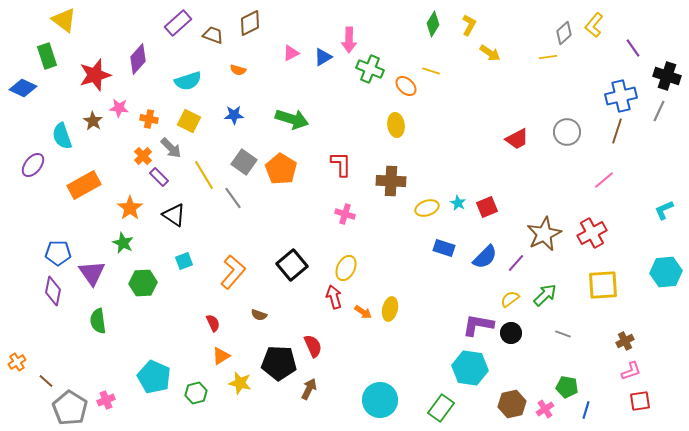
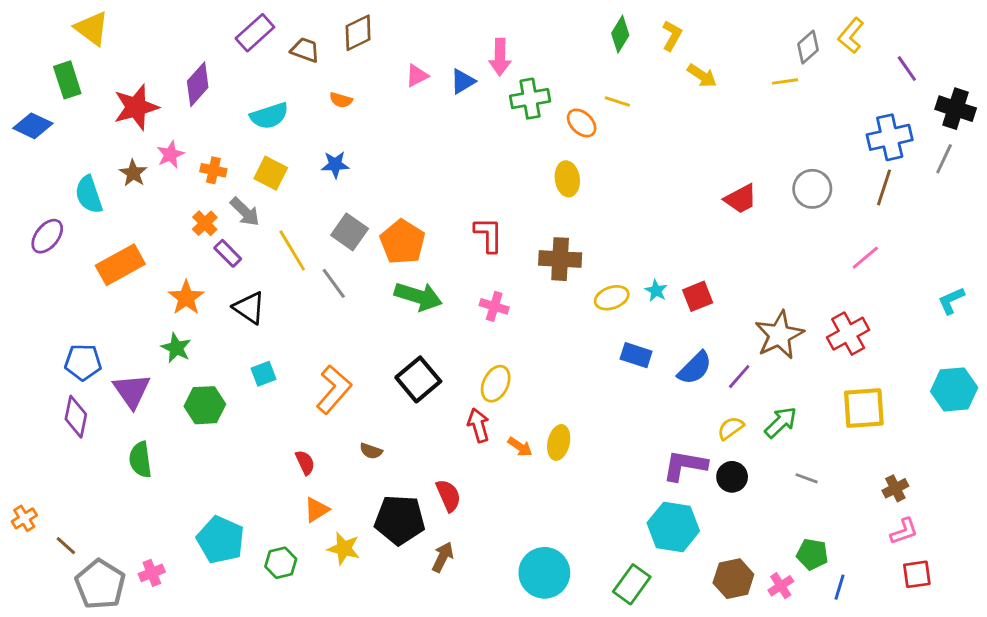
green cross: (370, 69) -> (530, 99), turned -32
pink star: (119, 108) -> (170, 154), turned -30
green arrow: (292, 119) -> (418, 296), moved

